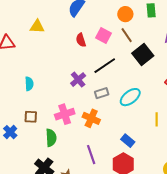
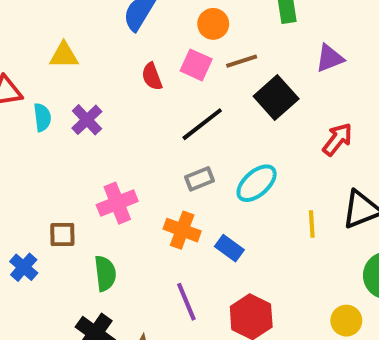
orange circle: (125, 14) -> (213, 24), moved
brown line: (127, 35) -> (242, 61), turned -70
purple cross: (78, 80) -> (87, 120), moved
cyan semicircle: (29, 84) -> (42, 117), moved
pink cross: (65, 114) -> (117, 203), moved
blue rectangle: (128, 141) -> (229, 248), moved

